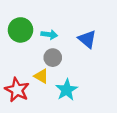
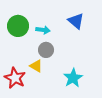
blue triangle: (87, 39) -> (76, 21), moved
cyan star: (67, 90) -> (73, 78), moved

